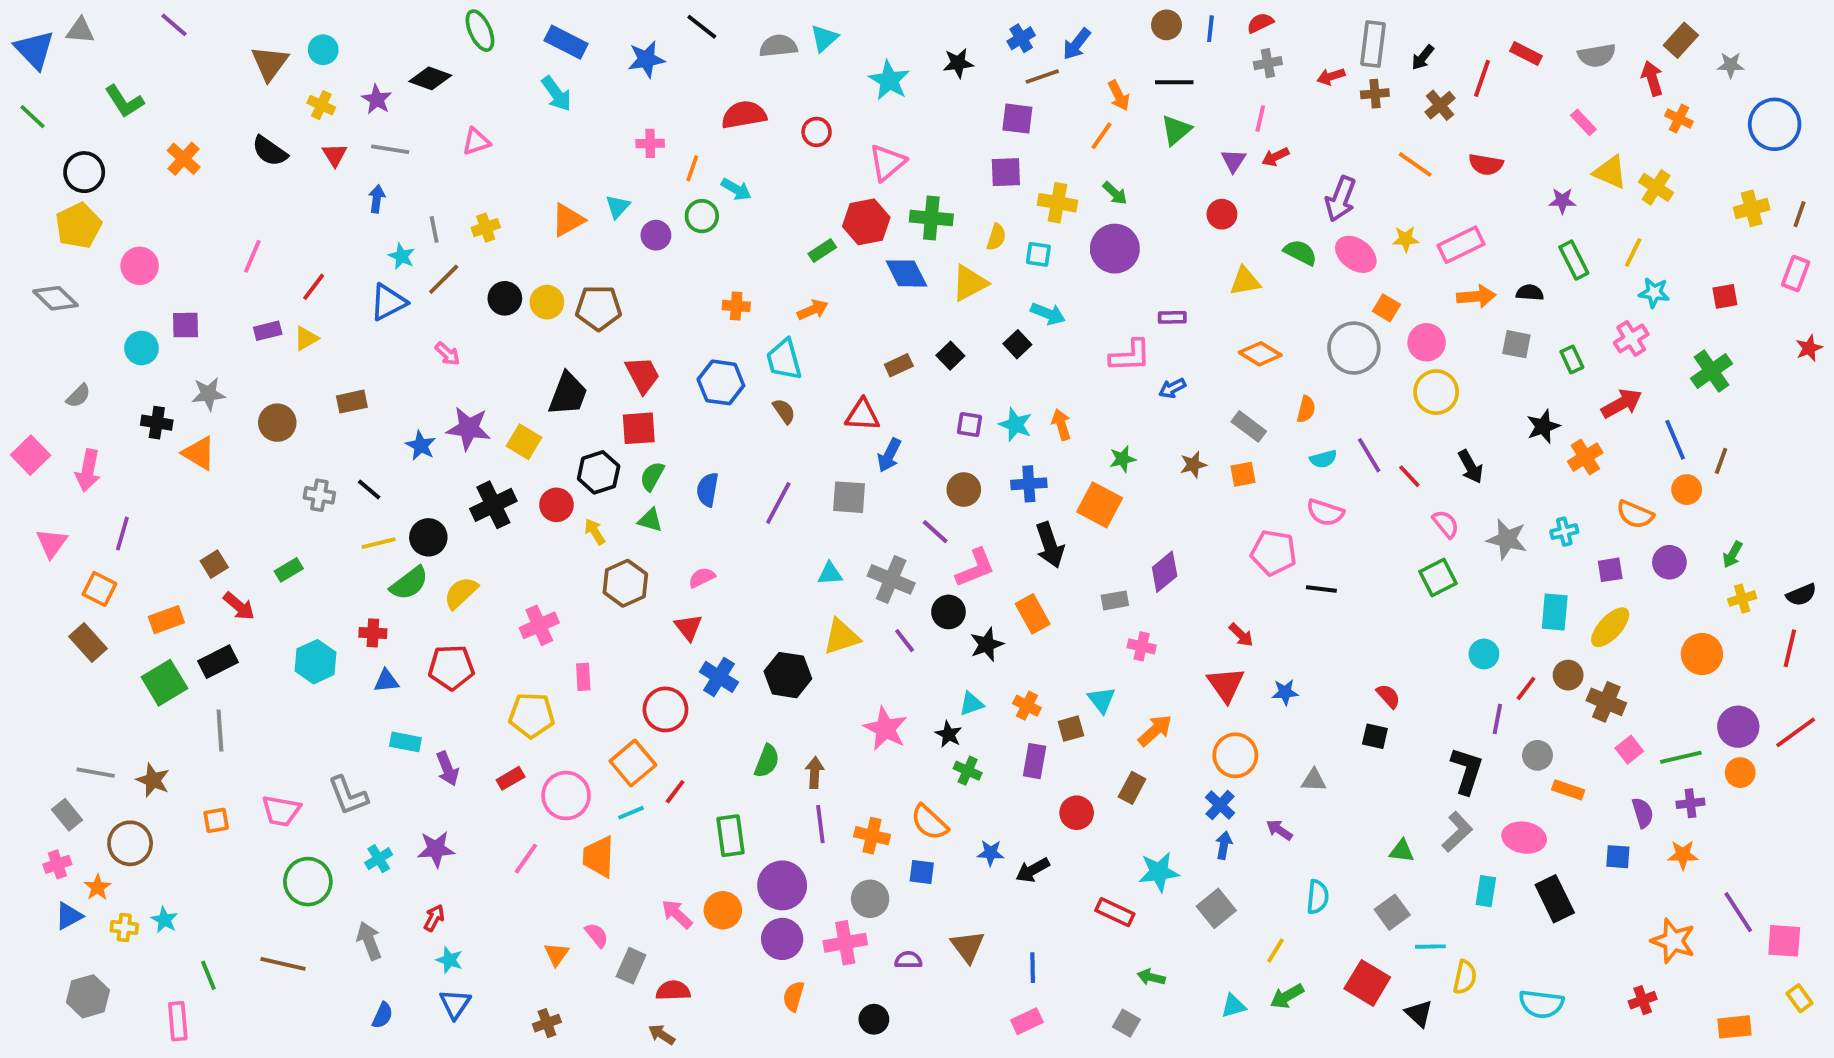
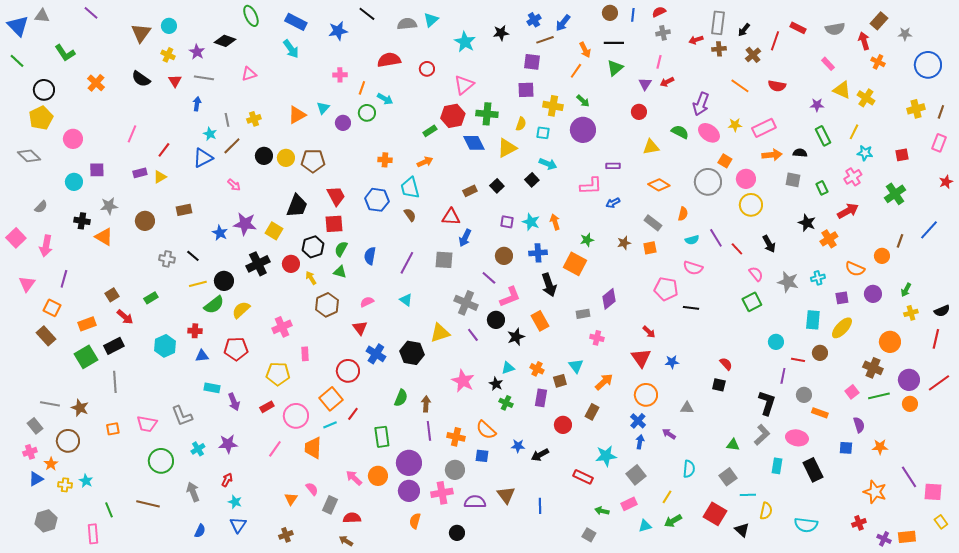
black star: (1543, 426) -> (807, 223), turned -30
blue line: (1675, 440) -> (929, 230), moved, turned 65
cyan triangle: (830, 574) -> (406, 300), moved, turned 40
red line: (1526, 688) -> (798, 360), turned 64
brown cross: (1606, 702) -> (873, 368), moved
purple cross: (1690, 803) -> (884, 539), moved, turned 32
purple semicircle: (908, 960) -> (475, 502), size x1.5
pink rectangle: (1027, 1021) -> (629, 504), moved

